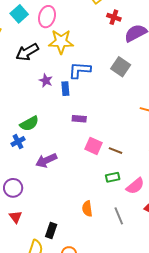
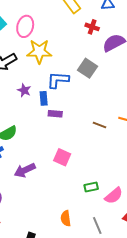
gray square: (121, 67) -> (87, 68), moved
purple rectangle: (79, 119) -> (55, 114), moved
pink square: (94, 146) -> (62, 157), moved
brown line: (116, 151) -> (100, 125), moved

